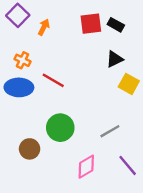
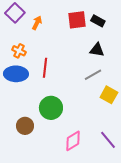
black triangle: (115, 59) -> (97, 50), turned 35
red line: (53, 80) -> (45, 68), turned 66
yellow square: (129, 84) -> (109, 95), moved
gray line: (110, 131) -> (93, 75), moved

